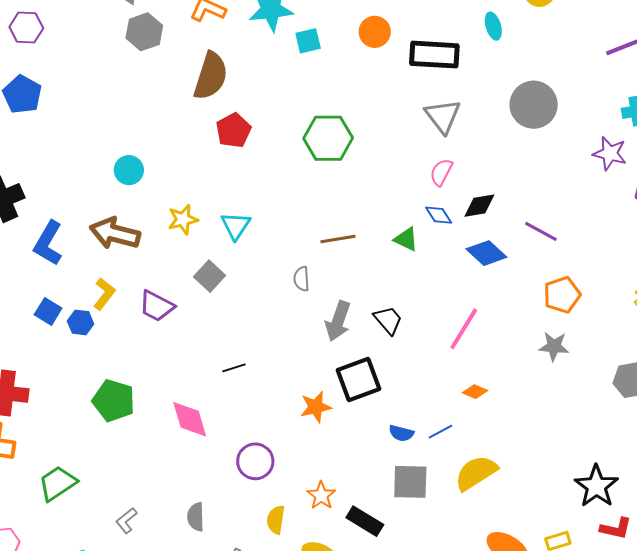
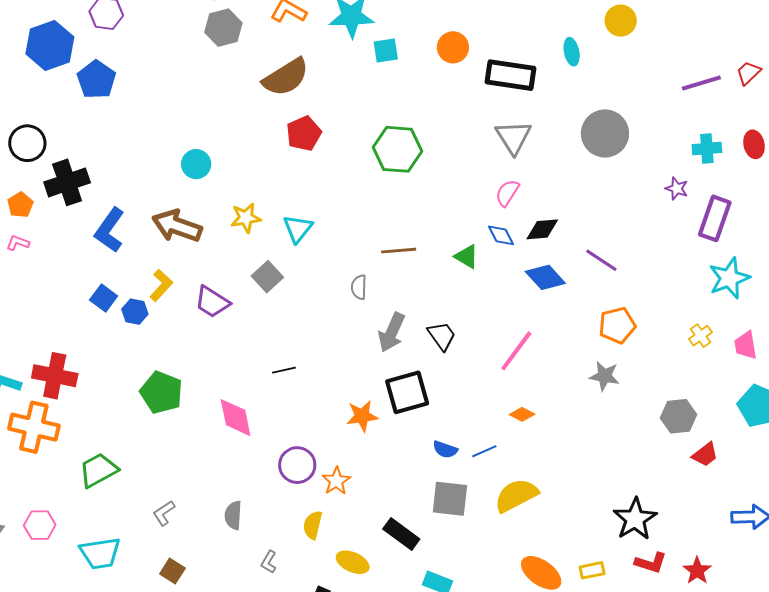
brown semicircle: (211, 76) -> (286, 77), turned 36
purple star: (610, 153) -> (677, 189), size x0.7
orange star: (321, 495) -> (336, 481), moved

